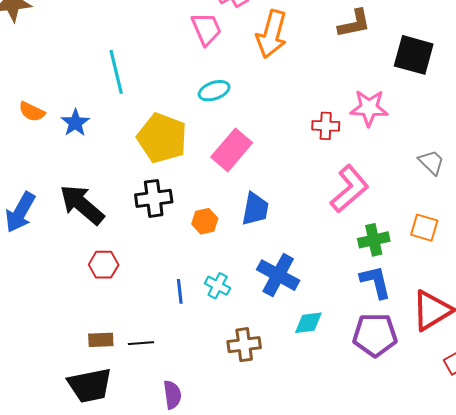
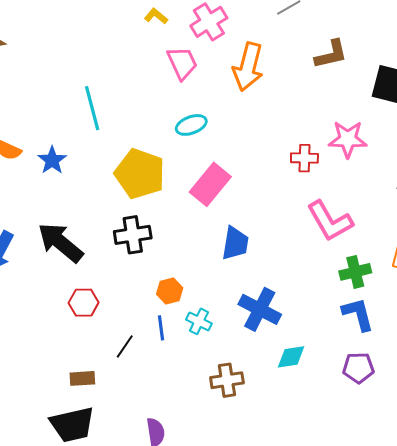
pink L-shape: (349, 189) -> (330, 221), turned 102
orange hexagon: (205, 221) -> (170, 291), moved
purple pentagon: (375, 335) -> (358, 368), size x0.7
black line: (141, 343) -> (125, 346), moved, turned -50

